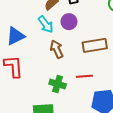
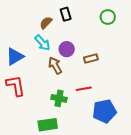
purple circle: (69, 22) -> (67, 49), moved
brown rectangle: (95, 45) -> (91, 58), size x0.6

